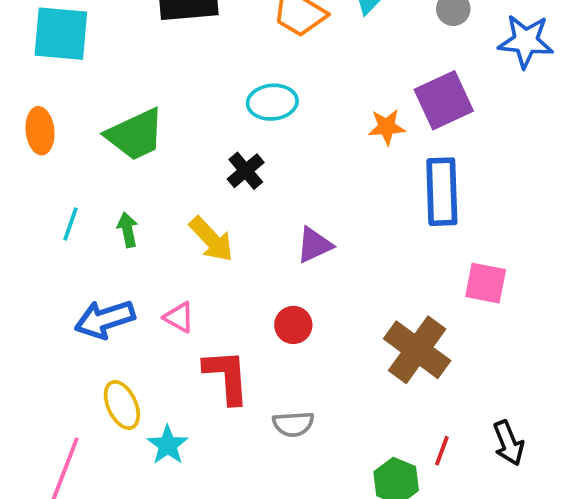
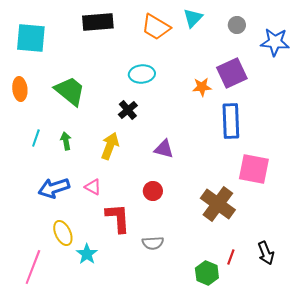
green trapezoid: (135, 135) -> (70, 91), turned -116
yellow arrow: (211, 239) -> (110, 146), turned -116
purple triangle: (314, 245) -> (164, 149), turned 40
pink square: (486, 283) -> (254, 169), size x1.4

